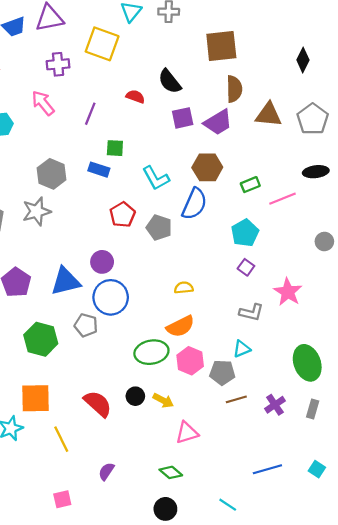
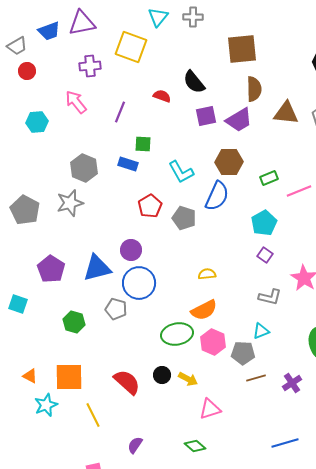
green hexagon: (41, 339) -> (74, 322), size x0.7

